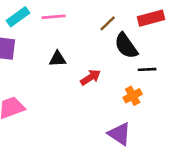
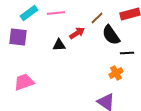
red arrow: (90, 77) -> (77, 33), moved

